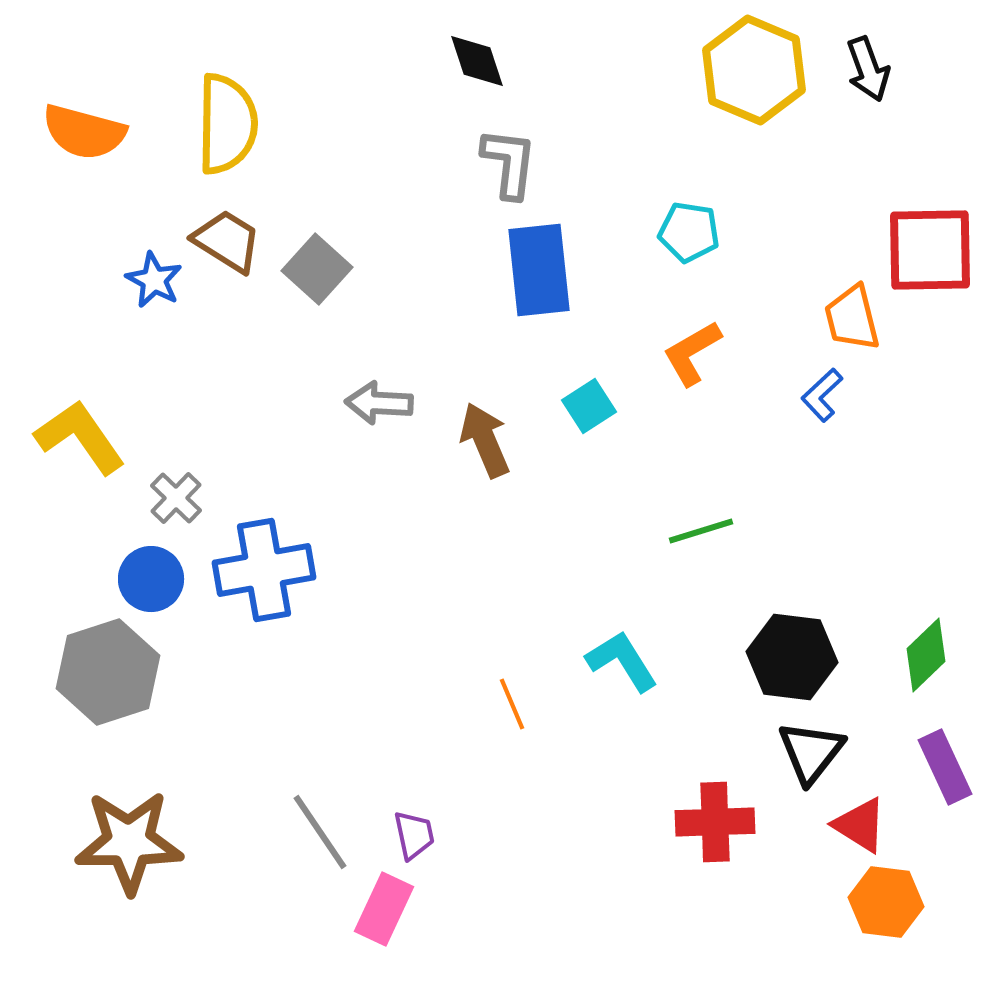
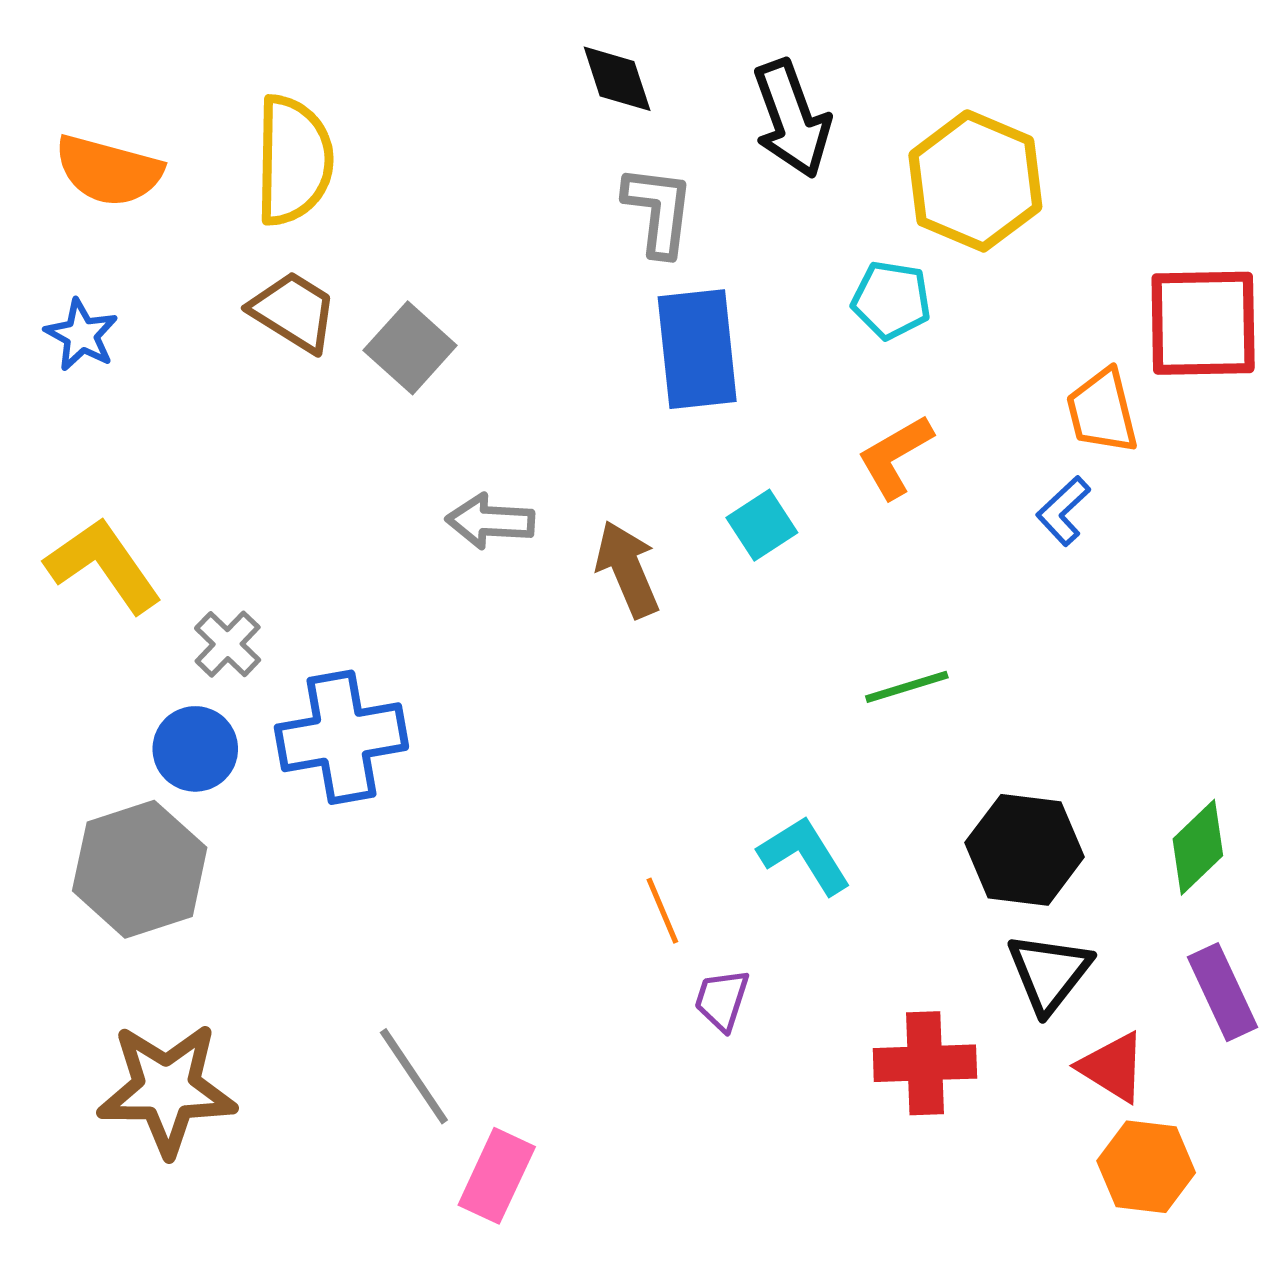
black arrow: (868, 69) -> (792, 119), moved, size x1.4
yellow hexagon: (754, 70) -> (975, 181), moved
blue star: (154, 280) -> (81, 335), moved
purple trapezoid: (414, 835) -> (722, 1000), moved, turned -150

